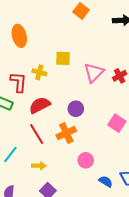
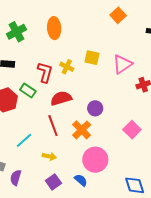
pink triangle: (94, 73) -> (122, 64), moved
orange cross: (66, 133) -> (82, 130), turned -30
pink circle: (86, 160) -> (95, 160), size x1.6
blue semicircle: (106, 181) -> (81, 180), moved

